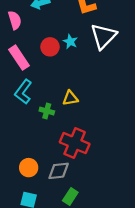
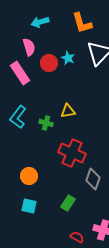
pink semicircle: (15, 20) -> (29, 47), moved
cyan L-shape: (23, 92) -> (18, 117), moved
gray diamond: (59, 171) -> (93, 179), moved, turned -65

